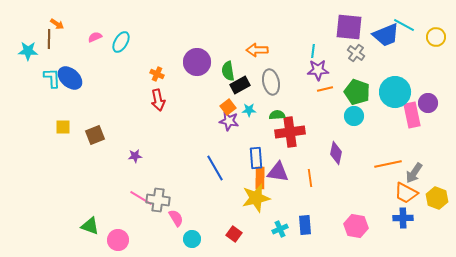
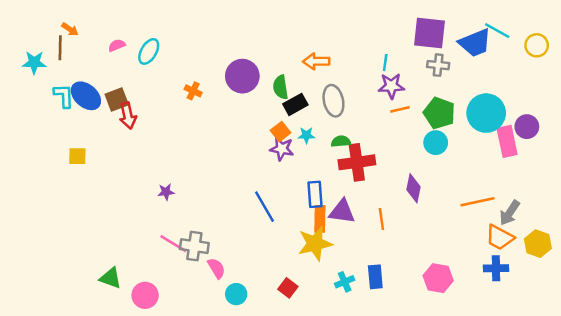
gray cross: (356, 53) -> (438, 65), turned -30
red arrow: (158, 100) -> (128, 116), moved
brown square: (95, 135) -> (117, 100), moved

